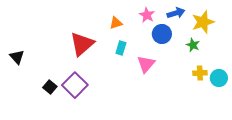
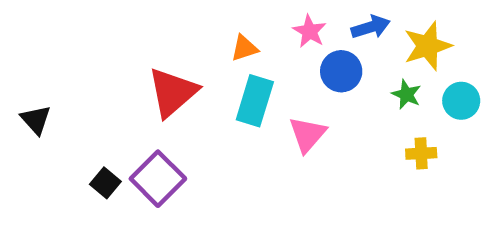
cyan rectangle: (121, 48) -> (255, 101), size x1.6
cyan circle: (219, 78) -> (461, 101), moved

